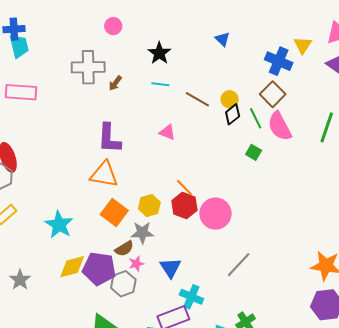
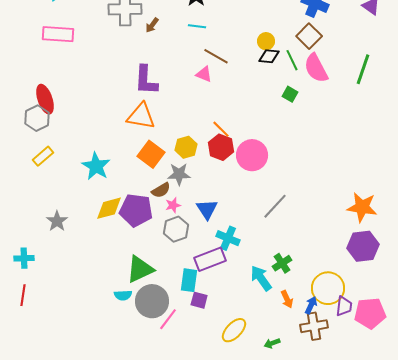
brown line: (197, 99) -> (216, 56), moved
black diamond: (233, 114) -> (269, 56), turned 45
gray hexagon: (123, 284) -> (176, 229), moved

